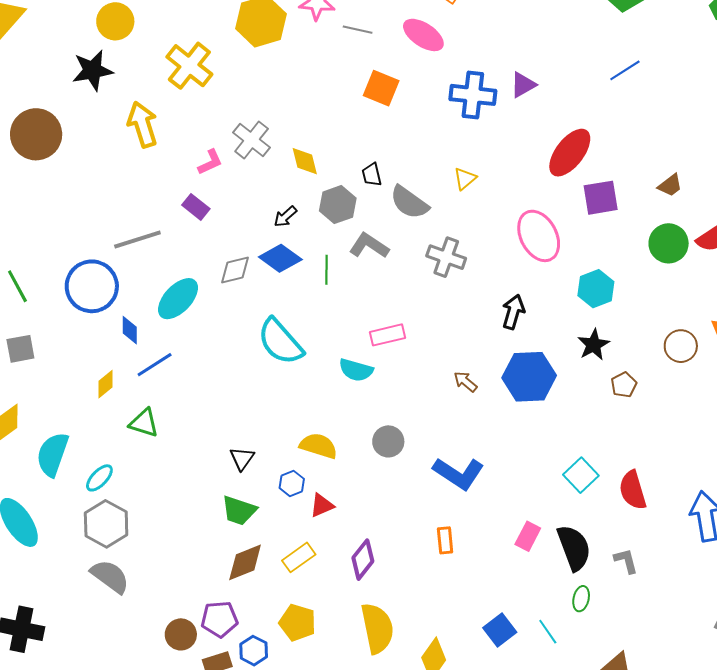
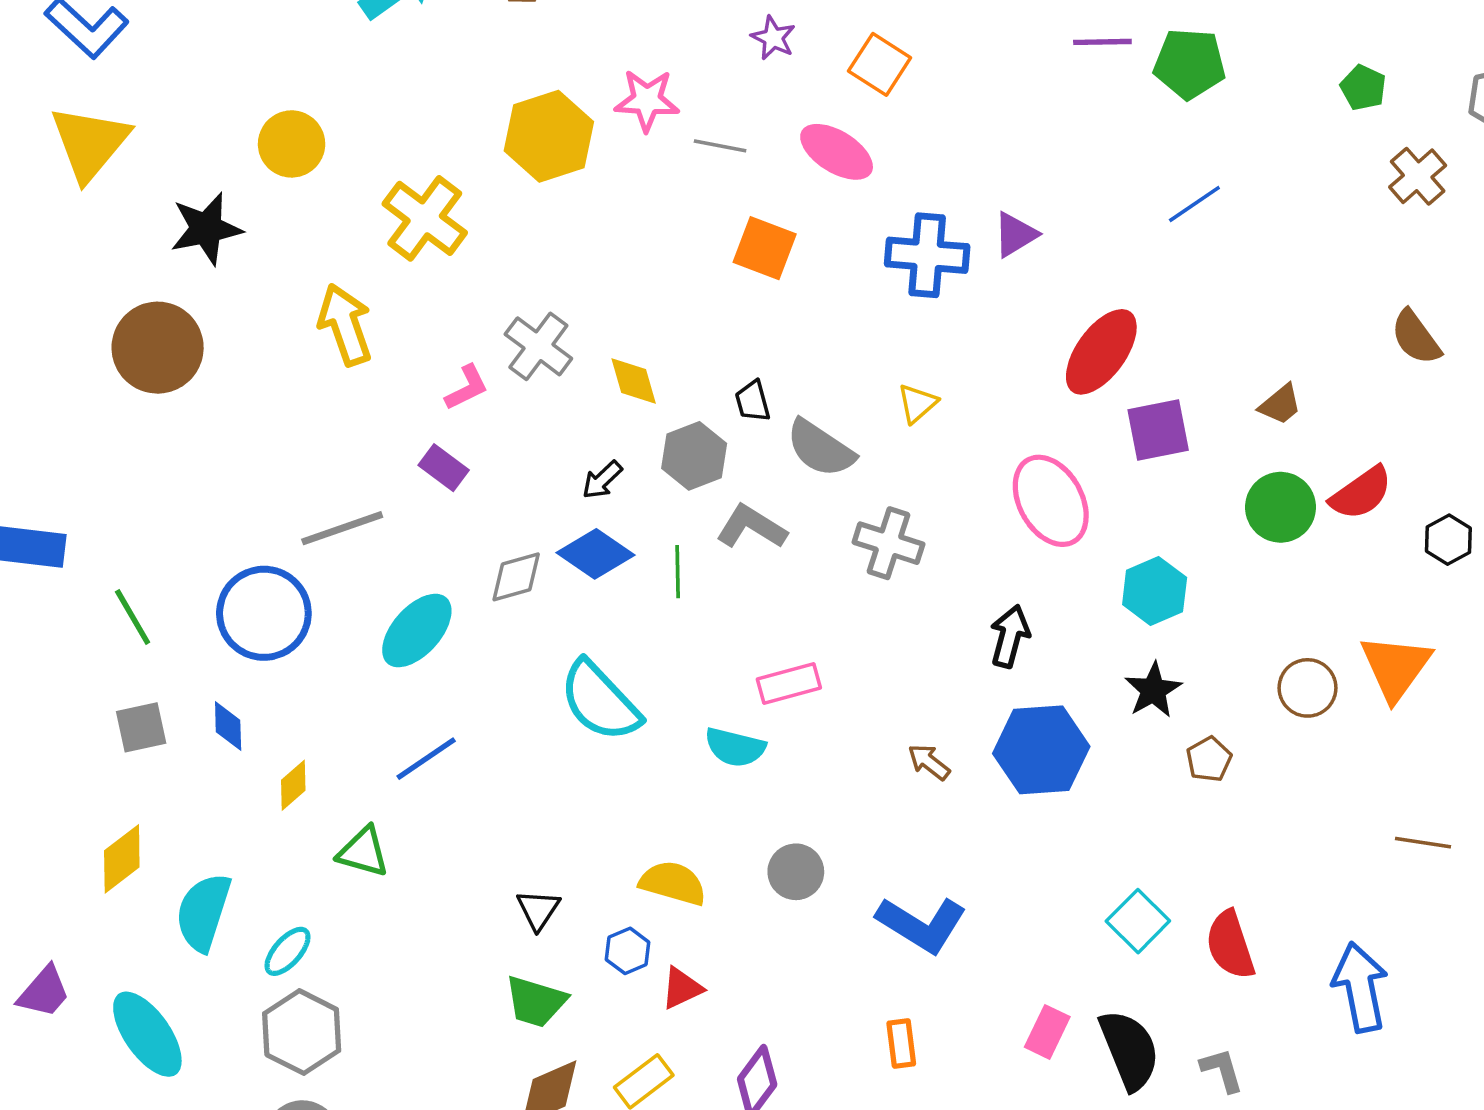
black star: (92, 70) -> (206, 229), moved
blue diamond: (130, 330) -> (228, 726), moved
blue line: (155, 365) -> (426, 759), moved

